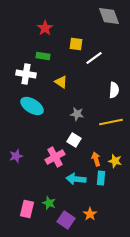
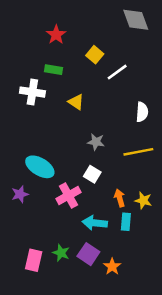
yellow square: (76, 44) -> (95, 55), turned 32
cyan ellipse: (32, 106) -> (40, 167), moved
purple square: (66, 220) -> (88, 254), moved

